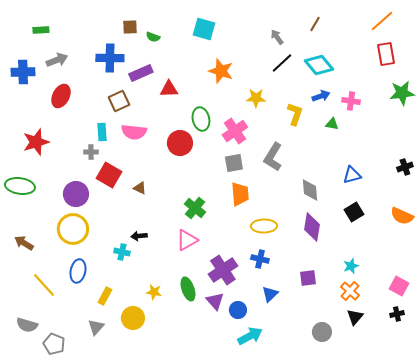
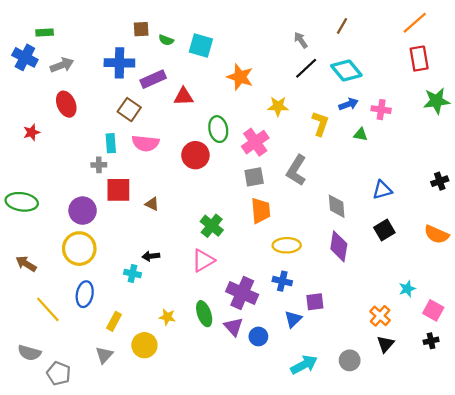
cyan square: (204, 29) -> (201, 45), moved
blue cross: (23, 72) -> (25, 57), moved, turned 30
red ellipse: (61, 96) -> (66, 104), turned -50
brown square: (119, 101) -> (129, 110), turned -30
red star: (36, 142) -> (31, 132), moved, size x0.6
red square: (109, 175) -> (118, 190), turned -30
cyan star: (351, 266) -> (407, 289), moved
purple cross: (223, 270) -> (242, 293), turned -32
purple square: (308, 278) -> (315, 302), moved
cyan arrow: (250, 336) -> (304, 365), moved

